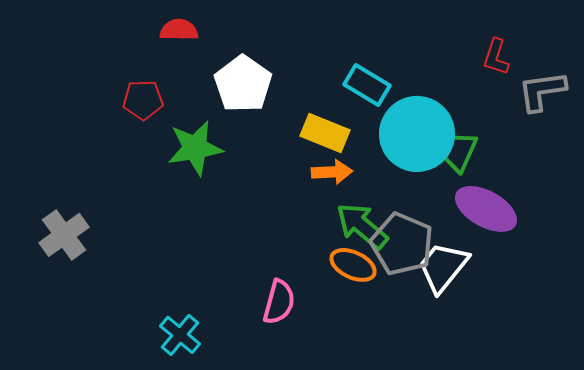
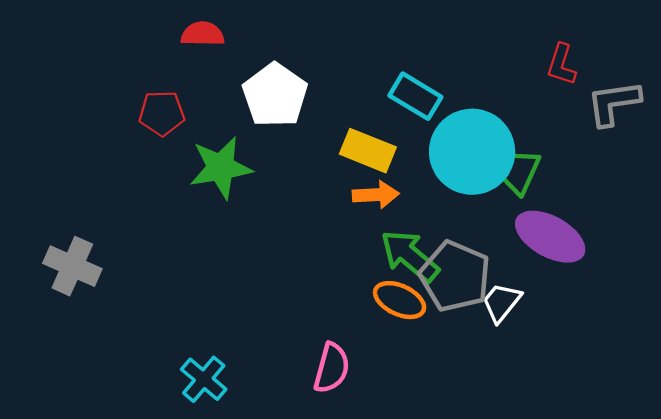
gray cross: (64, 235) -> (72, 266), turned -30
white trapezoid: (443, 267) -> (501, 302), size x0.7
pink semicircle: (279, 302) -> (332, 368), moved

